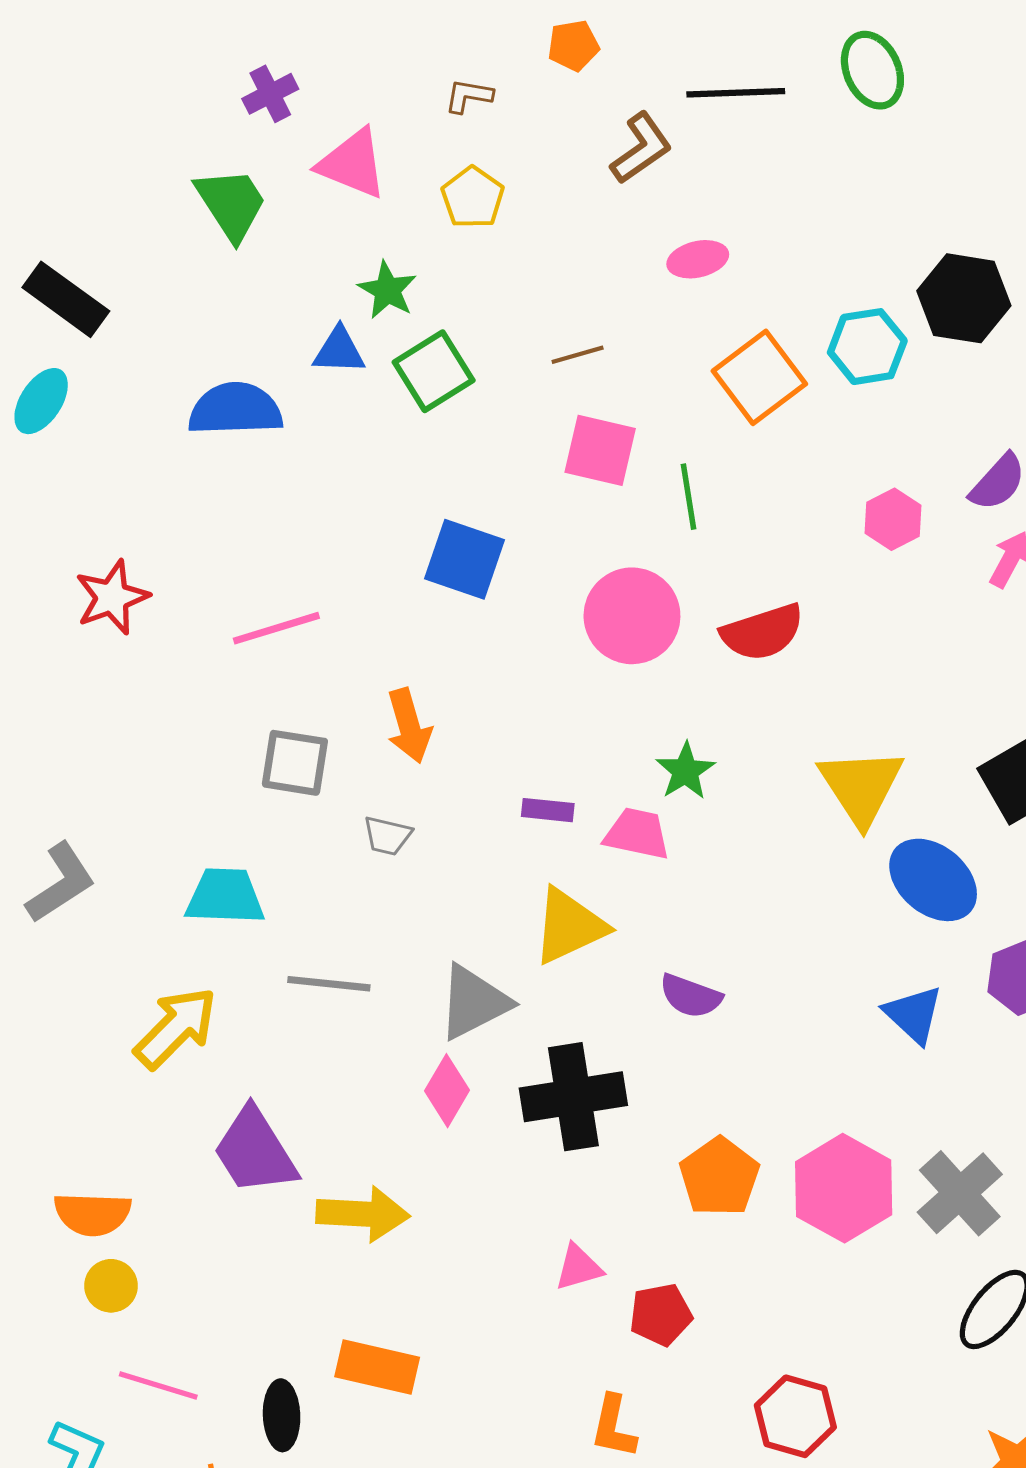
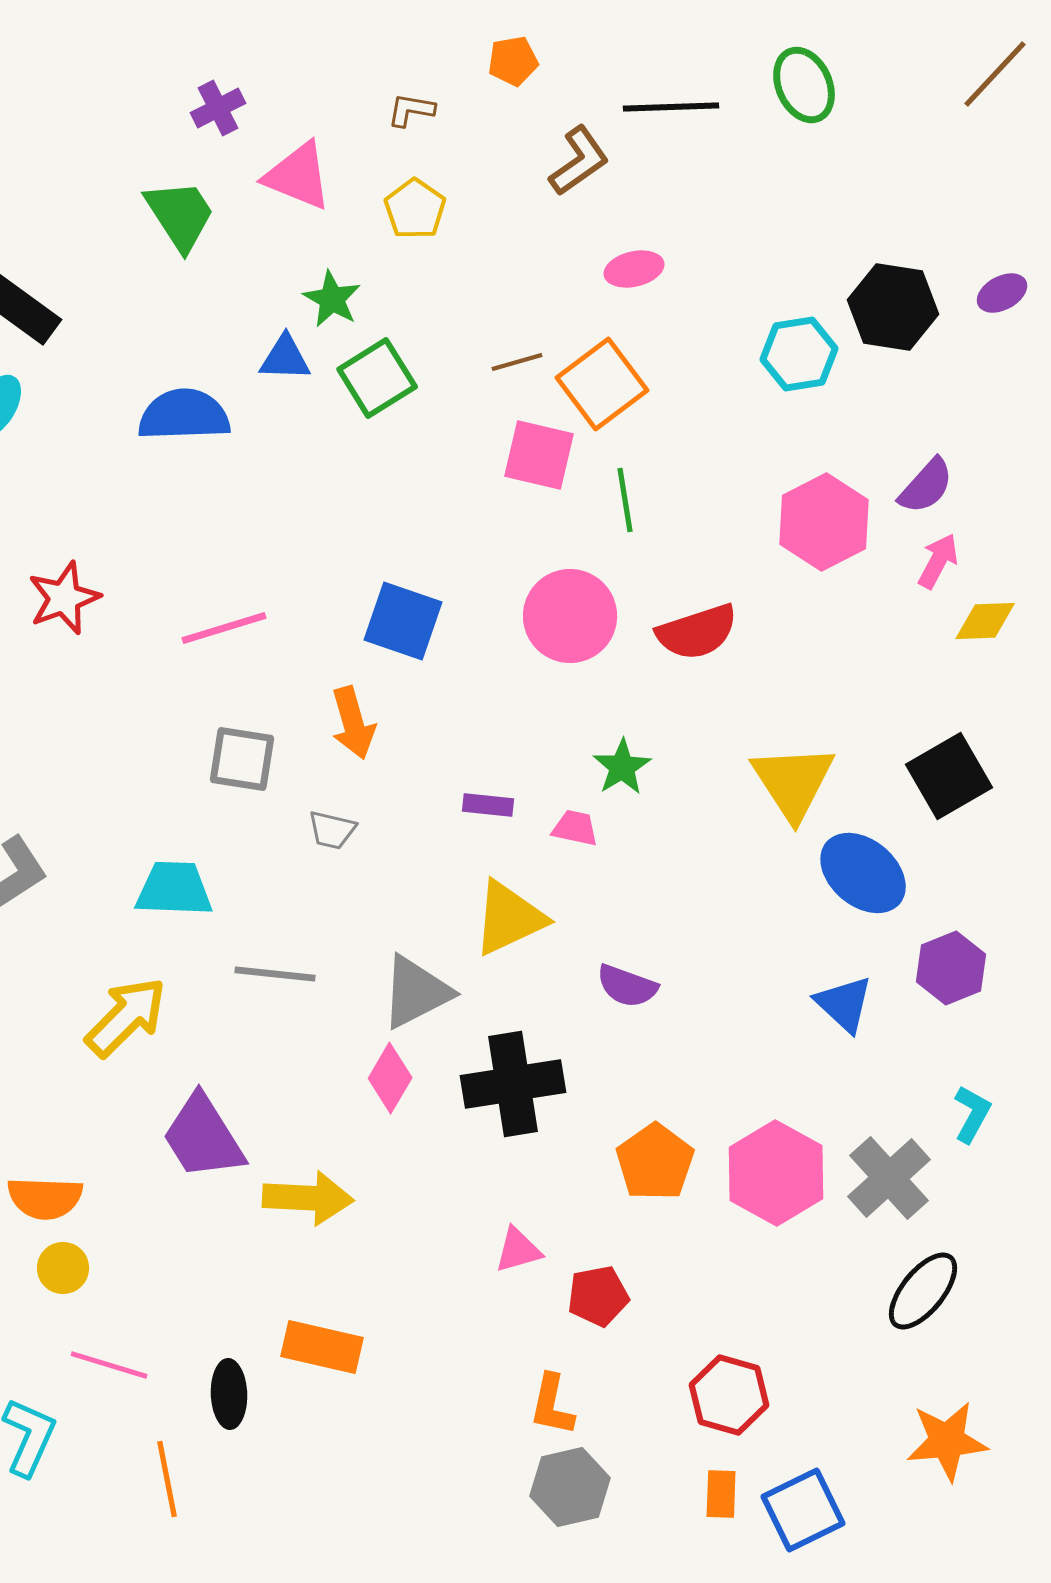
orange square: (759, 377) -> (602, 384), moved
pink hexagon: (893, 519) -> (824, 522), size x1.6
blue square: (464, 559) -> (403, 621), moved
pink trapezoid: (637, 834) -> (575, 828), size x0.7

